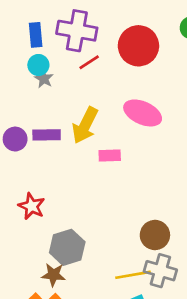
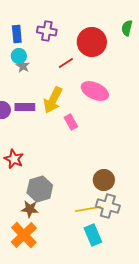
purple cross: (77, 31) -> (47, 31), size x0.7
red line: (89, 62) -> (66, 63), moved
pink rectangle: (110, 155) -> (71, 122), turned 63

